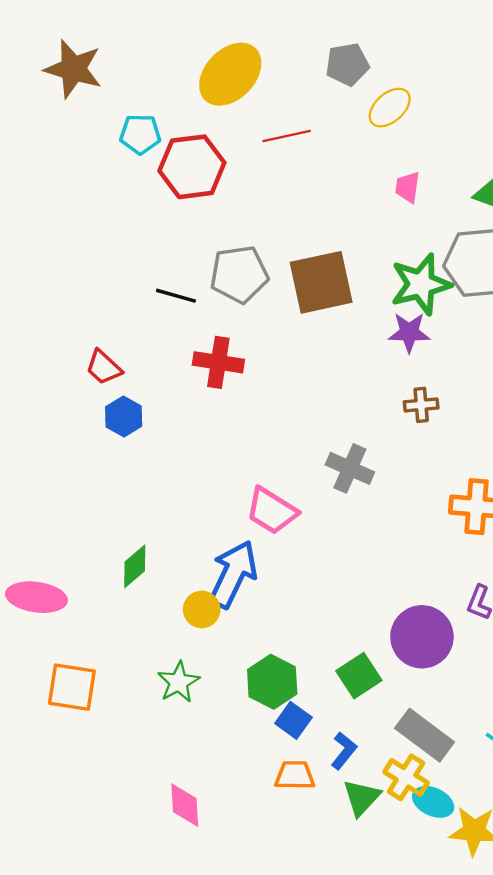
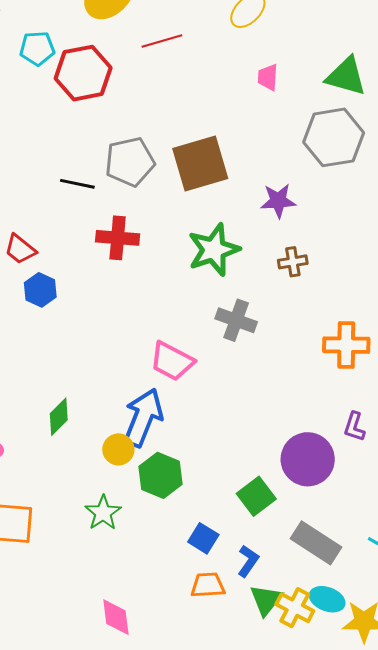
green star: (421, 284) -> (214, 250), moved
green hexagon: (272, 682) -> (160, 475), moved
yellow cross: (406, 777) -> (295, 608), moved

